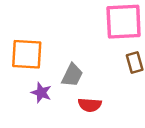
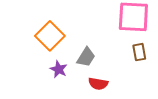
orange square: (27, 54) -> (50, 36), turned 36

